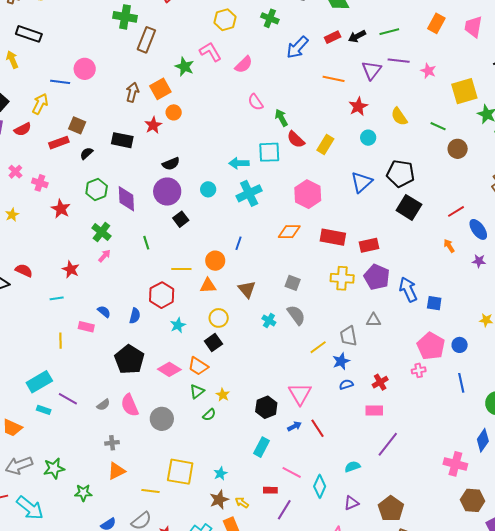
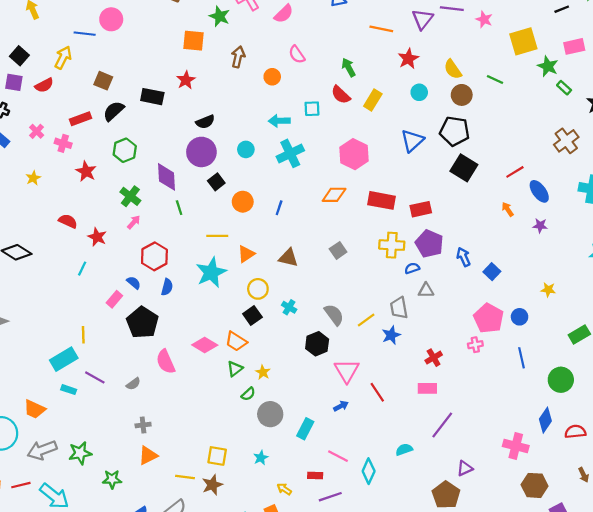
orange square: (160, 89) -> (193, 41), turned 35
brown arrow: (132, 92) -> (238, 57), moved
orange circle: (174, 112) -> (272, 77), moved
green arrow: (281, 118) -> (349, 67), moved
red rectangle: (59, 143) -> (80, 119), moved
brown circle: (458, 149) -> (462, 95), moved
cyan square: (269, 152) -> (312, 109), size x0.7
black semicircle: (86, 153) -> (114, 111), size x1.5
purple diamond: (126, 199) -> (166, 177), moved
orange circle: (215, 261) -> (243, 202), moved
red semicircle: (24, 270) -> (68, 221), moved
gray square: (293, 283) -> (338, 250), turned 35
orange triangle: (208, 286) -> (246, 254), turned -30
brown triangle: (247, 289) -> (288, 258), turned -36
blue arrow: (408, 289) -> (463, 257), size x0.7
red hexagon: (162, 295) -> (154, 256), moved
cyan line: (57, 298) -> (82, 269), turned -56
blue square: (434, 303) -> (492, 272), turned 35
gray semicircle: (296, 315) -> (334, 315), moved
cyan cross: (269, 320) -> (289, 307), moved
cyan star: (178, 325) -> (211, 272), moved, size x1.8
pink rectangle: (86, 327) -> (114, 299), turned -63
yellow line: (61, 341) -> (83, 335), moved
black pentagon: (129, 360) -> (142, 323), moved
blue semicircle: (346, 384) -> (412, 268), moved
pink semicircle: (130, 405) -> (166, 362), moved
black hexagon: (266, 407) -> (317, 344), moved
gray circle: (162, 419) -> (270, 414), moved
red line: (317, 428) -> (377, 392), moved
yellow square: (180, 472) -> (217, 456), size x0.7
brown star: (219, 500) -> (212, 485), moved
purple triangle: (351, 503) -> (465, 468), moved
purple line: (284, 510) -> (330, 497), turned 40

